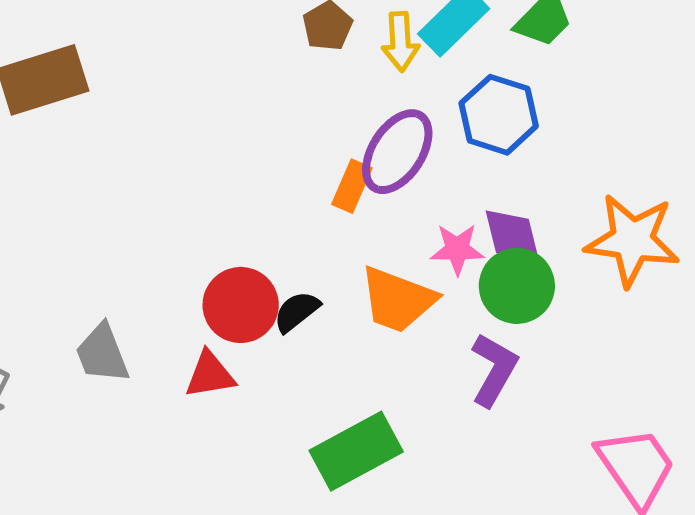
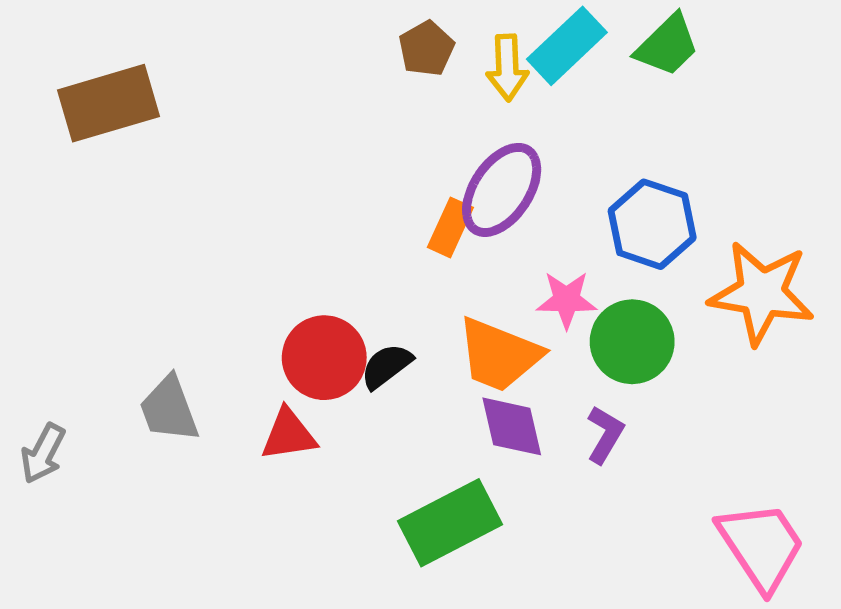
blue hexagon: (499, 115) -> (652, 224), moved
purple diamond: (512, 236) -> (512, 426), moved
purple L-shape: (494, 370) -> (605, 435), size x0.7

